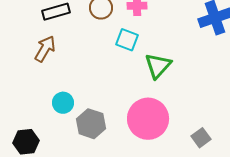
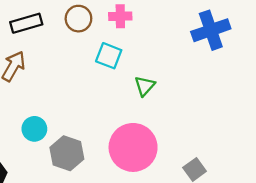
green triangle: (158, 66) -> (145, 86), size x0.7

